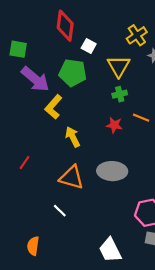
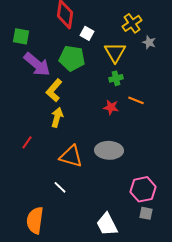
yellow arrow: (73, 137) -> (57, 117), moved, turned 42
orange semicircle: (33, 246) -> (35, 220), size x1.5

